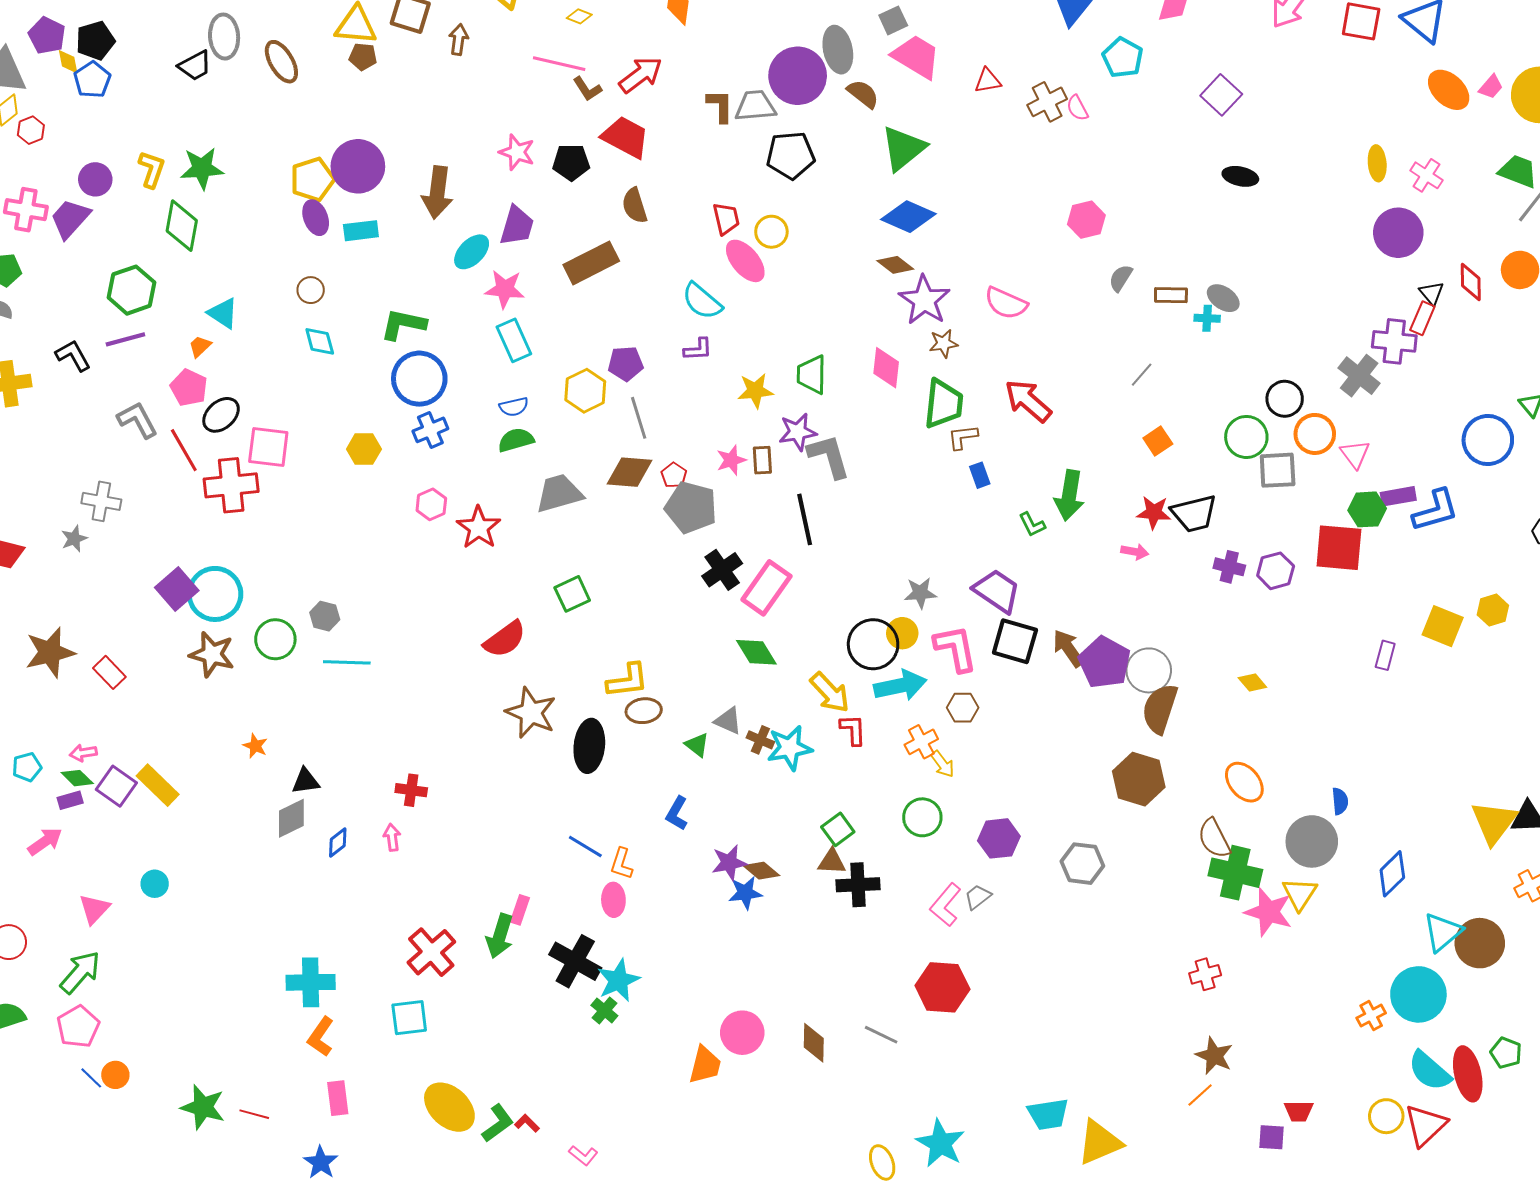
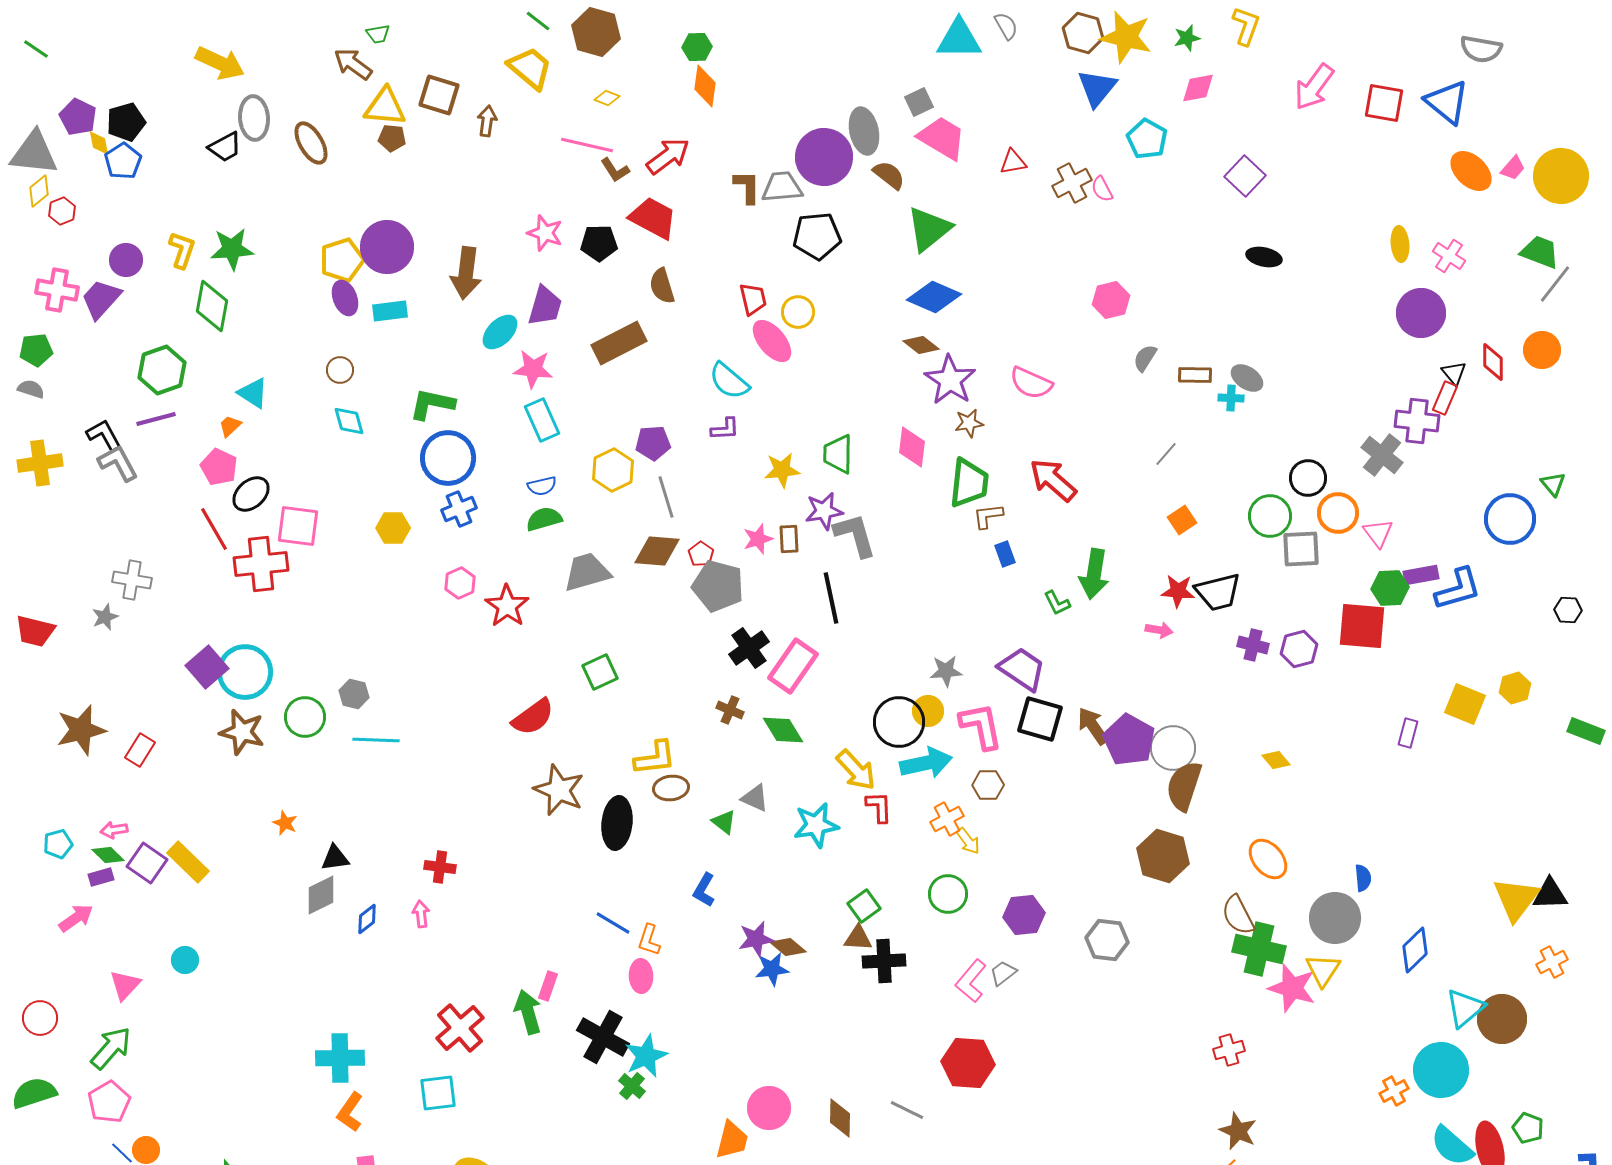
gray L-shape: (138, 420) -> (118, 463), moved
red rectangle: (109, 672) -> (140, 750), turned 76
brown cross: (760, 740) -> (730, 710), moved
green arrow: (500, 936) -> (528, 1012), turned 147

